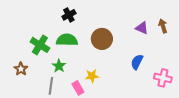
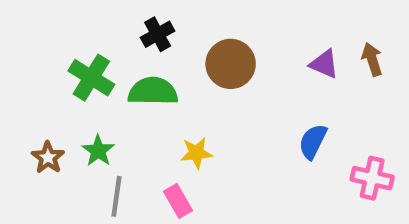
brown circle: (102, 39) -> (231, 64), moved
green cross: (40, 45) -> (91, 78), moved
green star: (59, 66) -> (98, 151), moved
yellow star: (92, 76) -> (196, 153), moved

